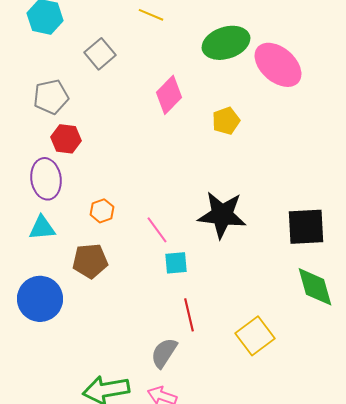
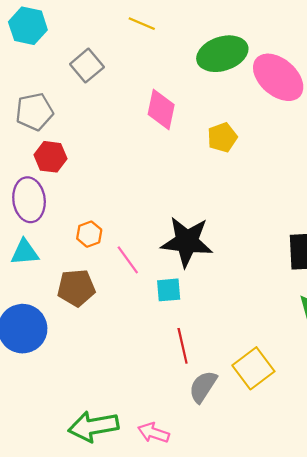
pink diamond: (169, 95) -> (161, 110), turned -33
black star: (222, 215) -> (187, 242), moved
pink line: (157, 230) -> (128, 260), moved
gray semicircle: (164, 353) -> (203, 387), moved

